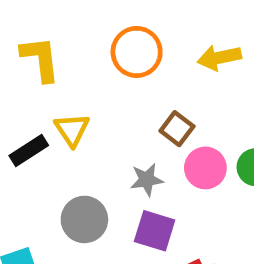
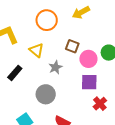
yellow triangle: (72, 130) -> (36, 50), moved
gray star: (147, 180) -> (55, 67), moved
purple square: (155, 231) -> (89, 82), moved

